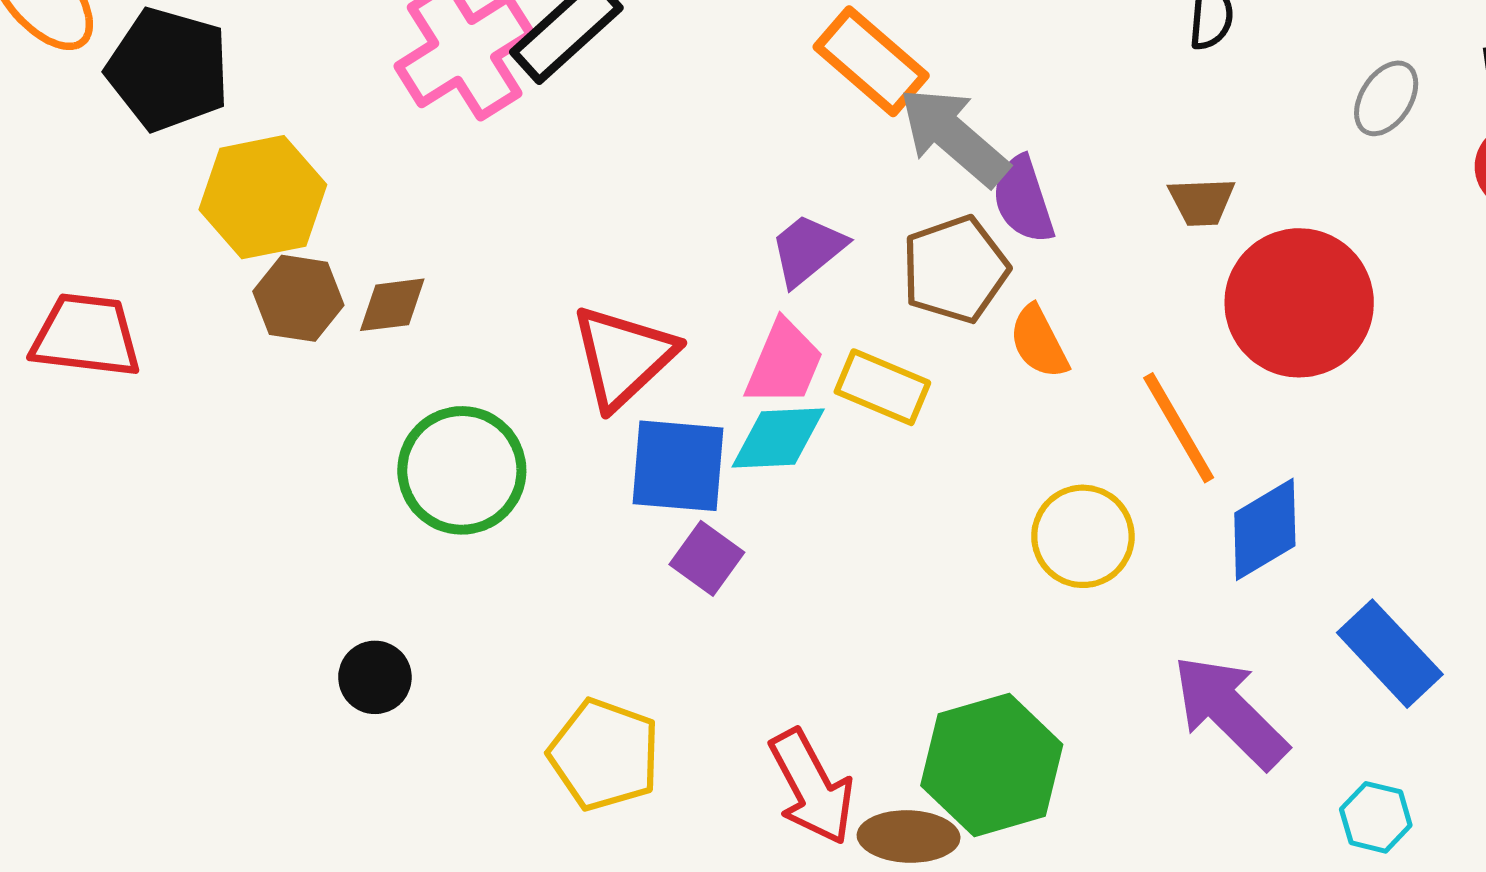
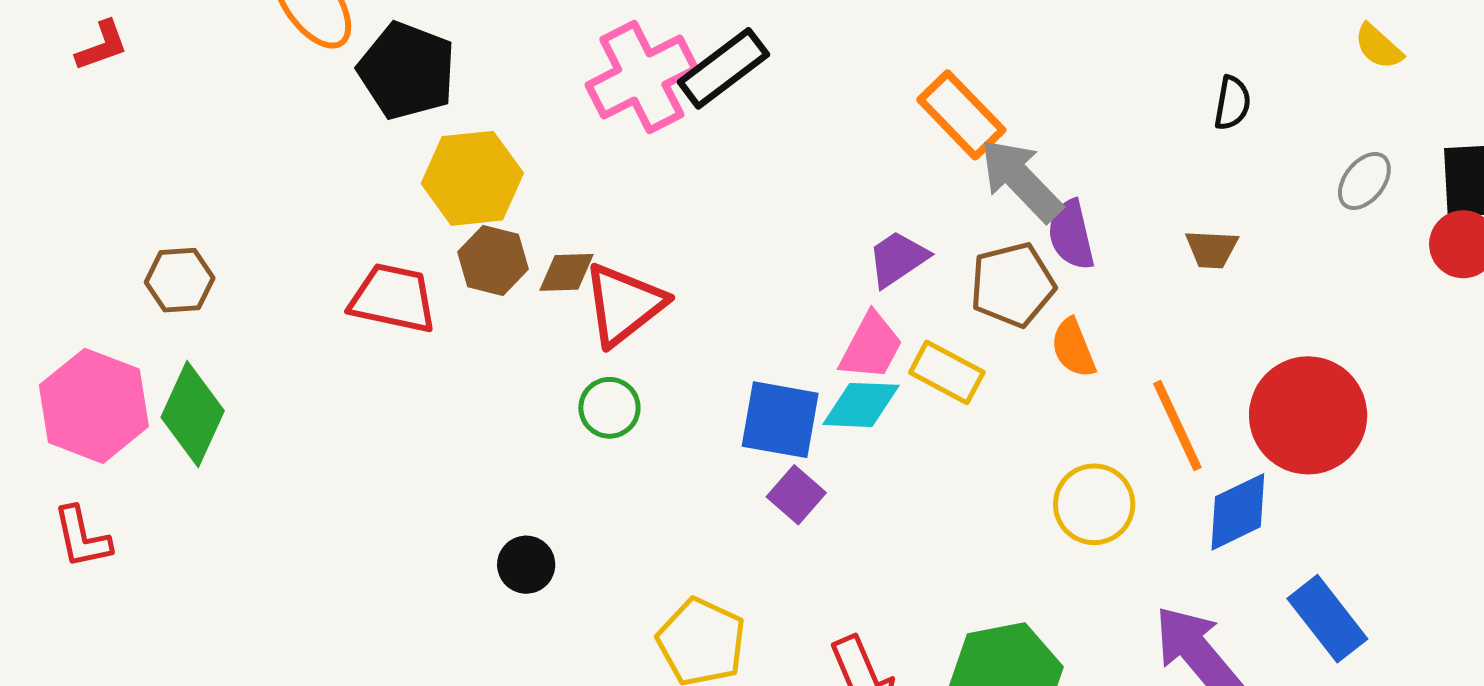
red circle: (1299, 303) -> (1308, 415), moved
red trapezoid: (86, 336) -> (393, 298), moved
red triangle: (623, 357) -> (624, 304), moved
green circle: (462, 470) -> (609, 408), size x0.6

